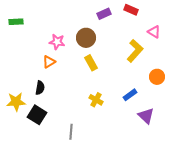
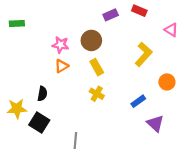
pink triangle: (154, 32) -> (171, 30), moved
orange triangle: (49, 62) -> (62, 66), moved
yellow cross: (96, 100) -> (97, 94), moved

